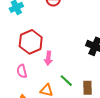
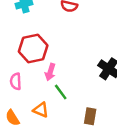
green line: (66, 81) -> (61, 92), moved

